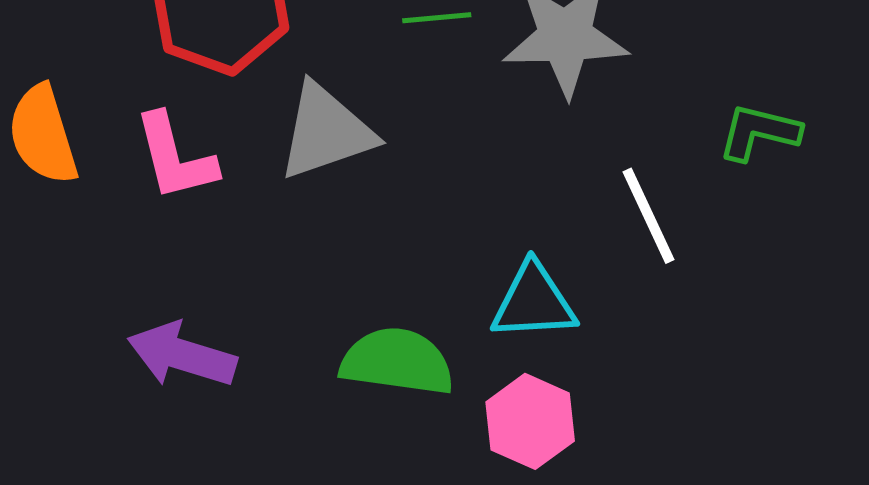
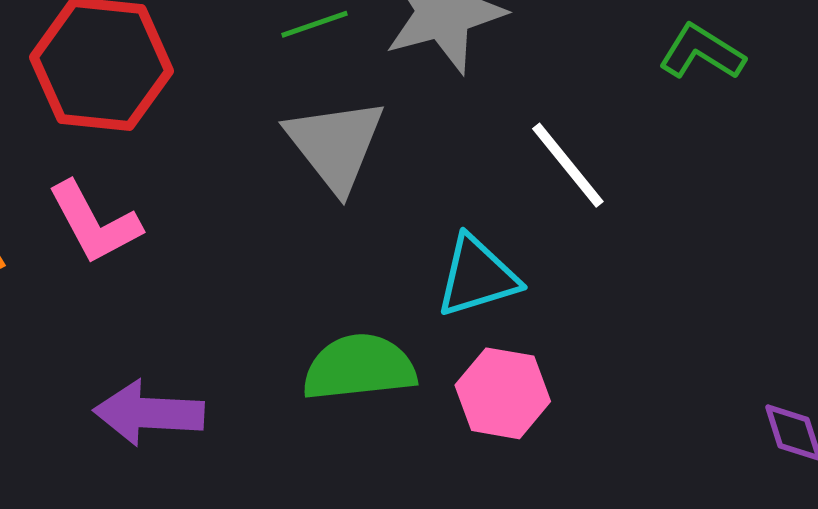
gray triangle: (326, 132) -> (335, 145), moved, turned -35
green L-shape: (759, 132) -> (702, 52), moved, turned 32

